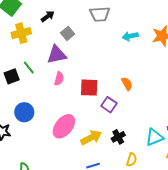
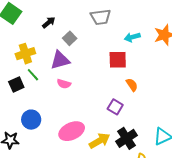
yellow cross: (21, 33) -> (25, 54), moved
pink semicircle: (59, 79) -> (64, 84), turned 96
red square: (89, 88) -> (118, 60), moved
pink ellipse: (64, 126) -> (72, 131), turned 30
black cross: (118, 137) -> (126, 138), size x1.5

